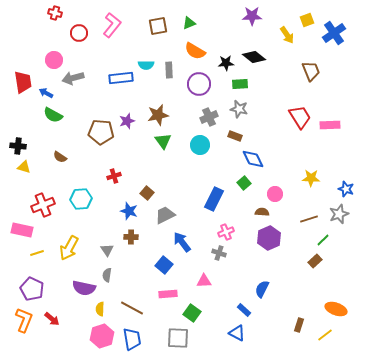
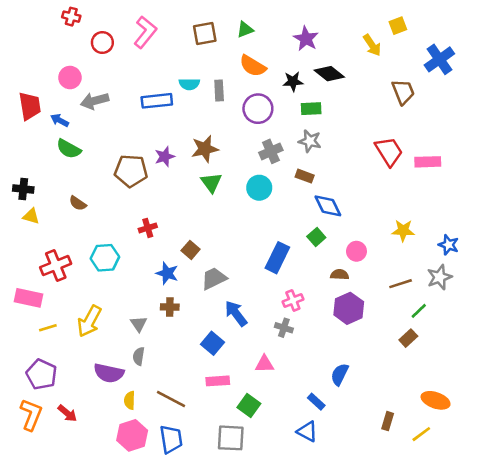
purple star: (252, 16) -> (306, 39), moved, turned 30
blue cross: (334, 33) -> (439, 59), moved

